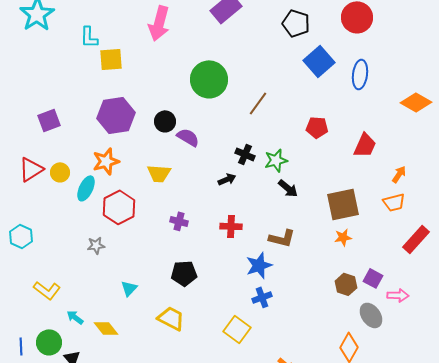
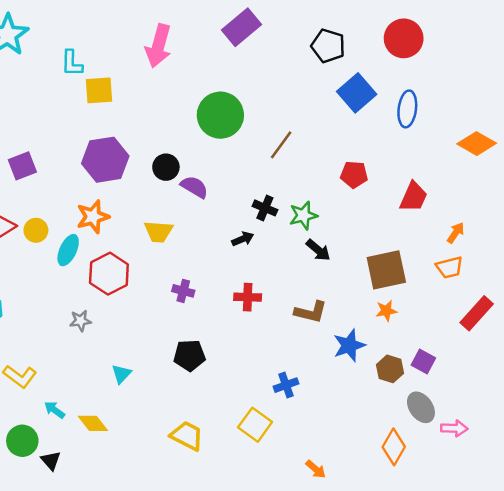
blue star: (259, 265) -> (349, 345), moved
pink arrow: (398, 295) -> (454, 428), moved
yellow trapezoid: (171, 318) -> (187, 436), moved

